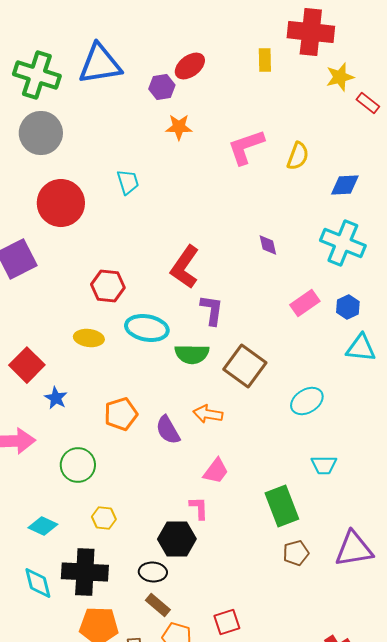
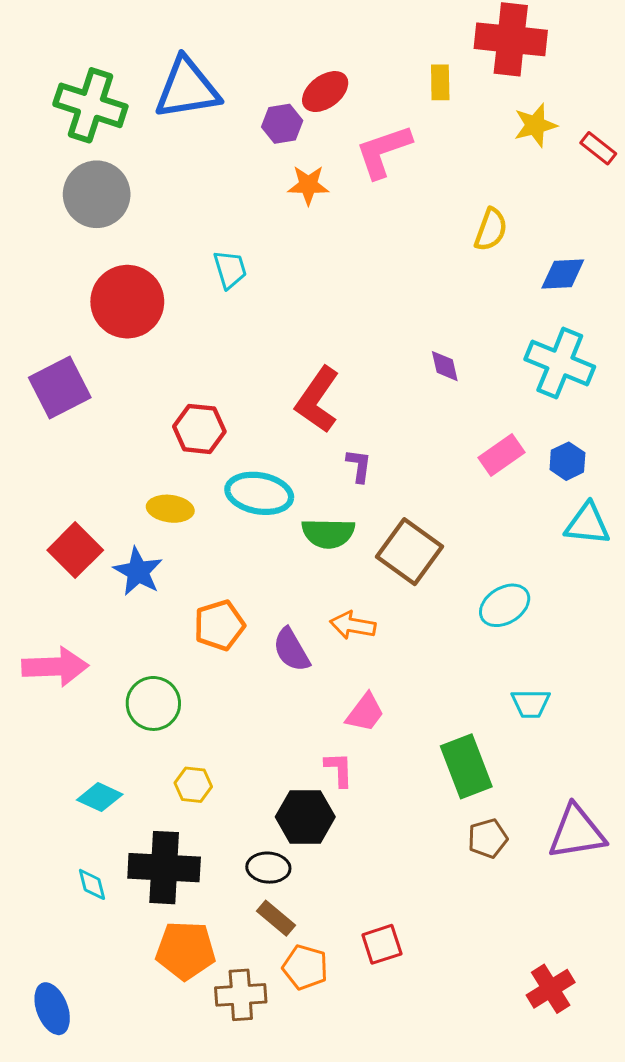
yellow star: (340, 77) -> (535, 125), moved
pink L-shape: (246, 147) -> (383, 151), moved
purple L-shape: (212, 310) -> (359, 466), size x0.7
blue star: (56, 398) -> (138, 572), moved, size x1.4
cyan diamond: (38, 583) -> (92, 884), size x0.7

